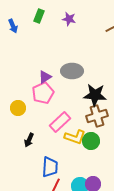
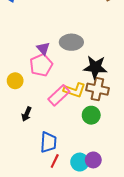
purple triangle: (45, 77) -> (43, 48), turned -40
brown cross: (97, 116) -> (97, 89), turned 30
yellow L-shape: (75, 137) -> (75, 90), moved

